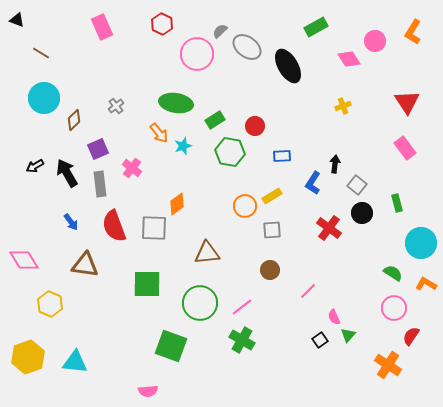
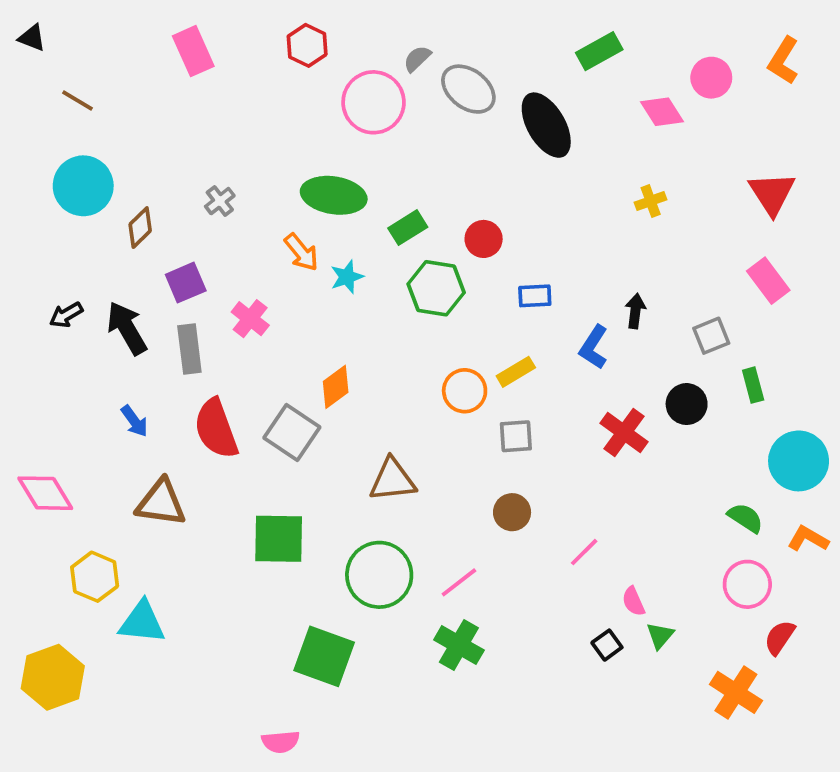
gray square: (357, 185) -> (711, 336), moved, turned 30
gray square: (154, 228) -> (292, 432), turned 32
cyan triangle: (75, 362) -> (142, 622), moved

